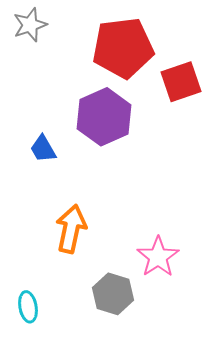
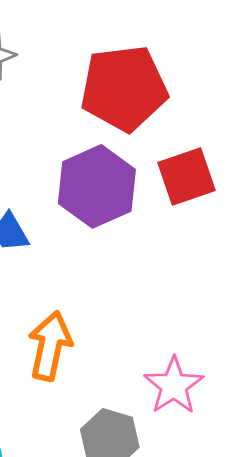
red square: (181, 82) -> (187, 176), moved

